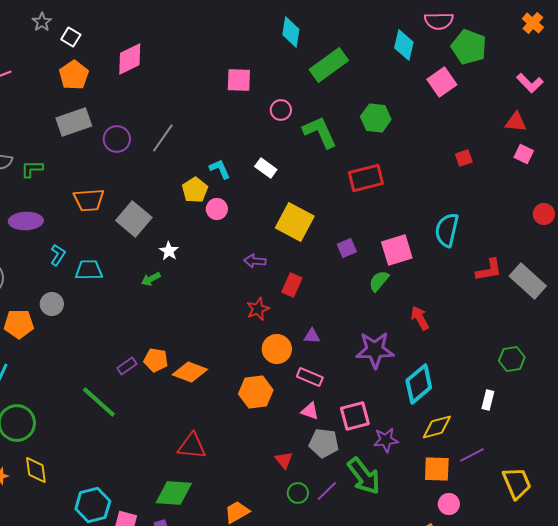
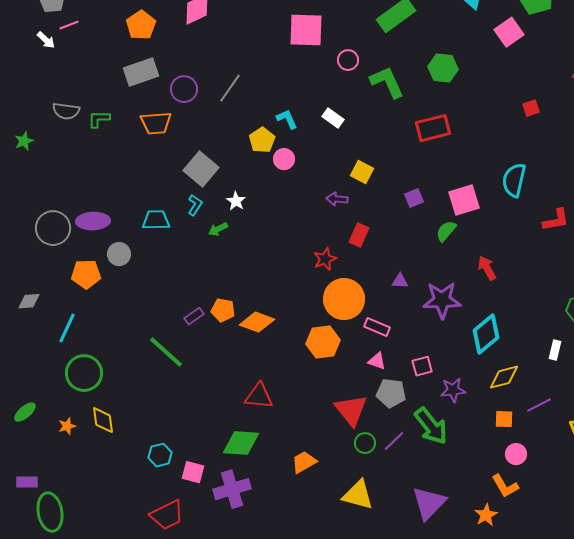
pink square: (239, 80) -> (306, 30), size x1.4
orange trapezoid: (89, 200) -> (156, 123), moved
purple ellipse: (26, 221) -> (93, 221), moved
yellow square: (295, 222) -> (362, 172), size x0.6
cyan L-shape: (58, 255) -> (195, 205), moved
purple arrow: (255, 261) -> (337, 199), moved
purple triangle: (312, 336) -> (400, 281), moved
orange circle: (277, 349) -> (344, 299), size x1.4
pink square: (355, 416) -> (422, 366), size x0.7
red triangle: (284, 460) -> (351, 410), size x1.8
orange square: (437, 469) -> (504, 419), size x0.7
cyan hexagon: (93, 505) -> (160, 455), size x0.7

